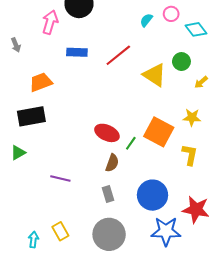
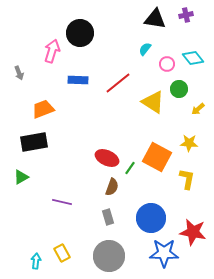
pink circle: (171, 14) -> (167, 64), moved

